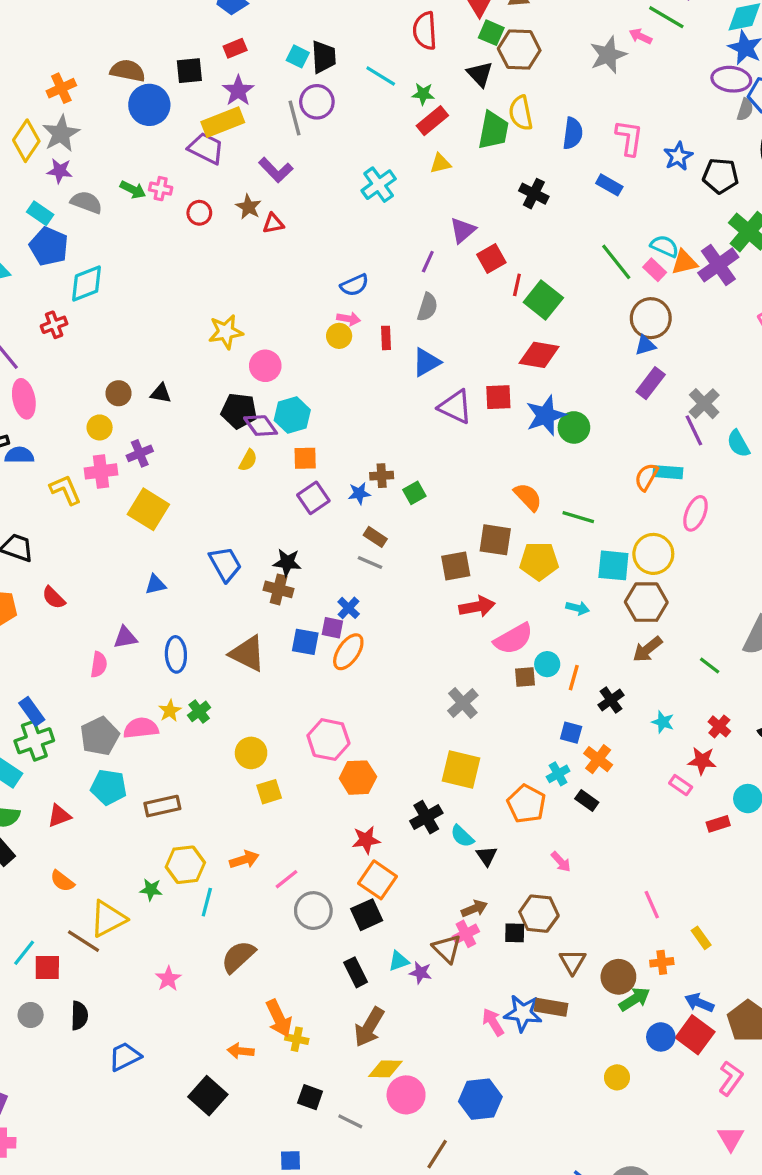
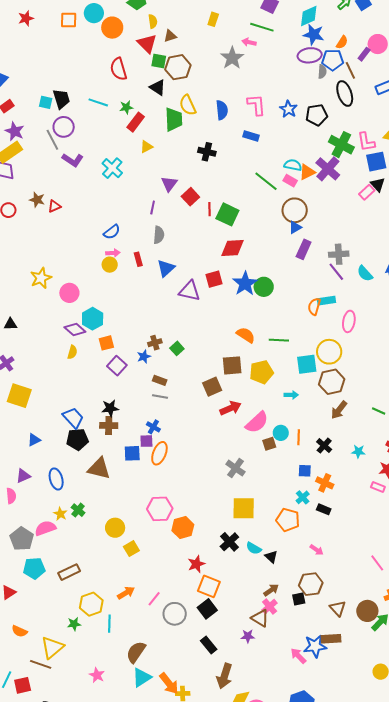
purple L-shape: (276, 170) -> (73, 160), moved
gray cross: (704, 404) -> (339, 254), turned -36
black pentagon: (239, 411) -> (77, 439), moved
cyan triangle: (399, 961) -> (142, 677), moved, size x1.5

